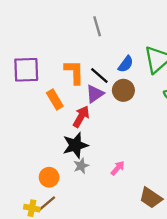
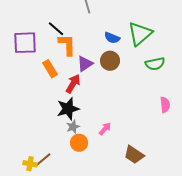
blue semicircle: (126, 64) -> (112, 38), turned 77
black line: (99, 75) -> (56, 29), moved
orange circle: (49, 177) -> (79, 143), moved

